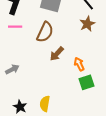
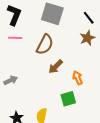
green square: (87, 82) -> (68, 99), moved

